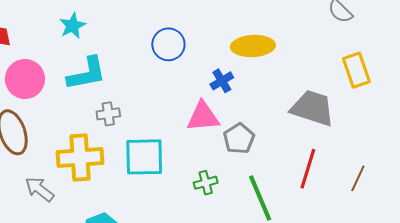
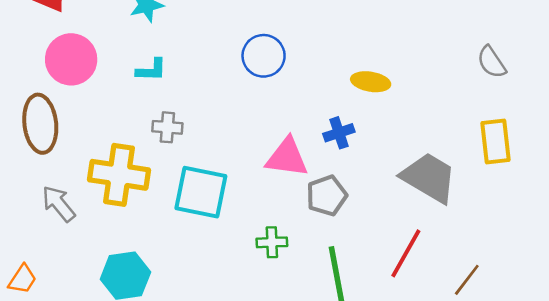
yellow ellipse: (253, 46) -> (371, 82), size x0.7
cyan L-shape: (87, 74) -> (151, 70), size x0.6
blue cross: (222, 81) -> (339, 133), moved

